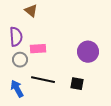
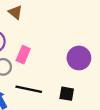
pink rectangle: (38, 49) -> (23, 55), turned -63

